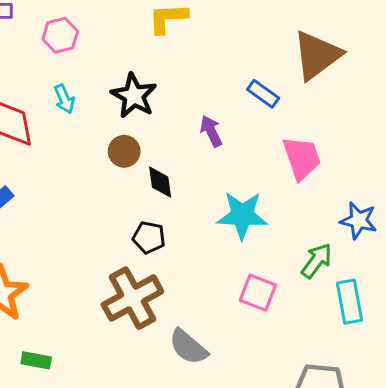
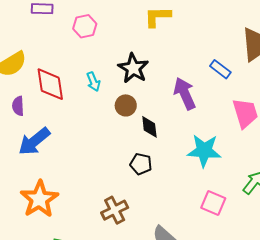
cyan arrow: (64, 99) -> (93, 82), moved
purple arrow: (211, 131) -> (185, 93), size x1.5
brown cross: (132, 298) -> (115, 210), moved, size x0.7

